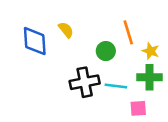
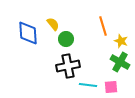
green circle: (106, 51) -> (66, 39), moved
green cross: (149, 77) -> (120, 62), turned 30
cyan line: (116, 86) -> (88, 85), moved

